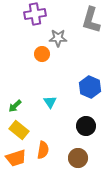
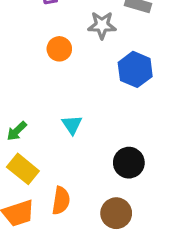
gray star: (58, 38) -> (102, 25), moved
blue hexagon: (90, 87) -> (135, 69), moved

